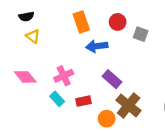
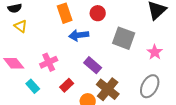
gray square: (141, 34) -> (124, 38), moved, size x1.6
cyan rectangle: (57, 99) -> (33, 86), moved
red rectangle: (84, 101) -> (67, 85), turned -32

